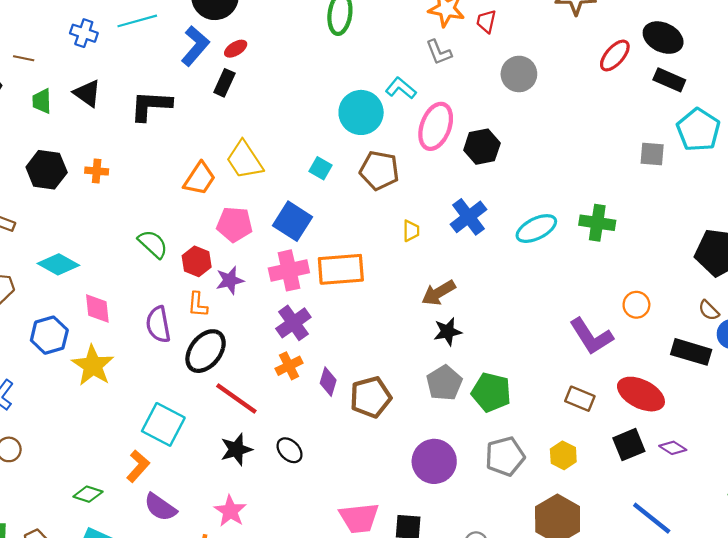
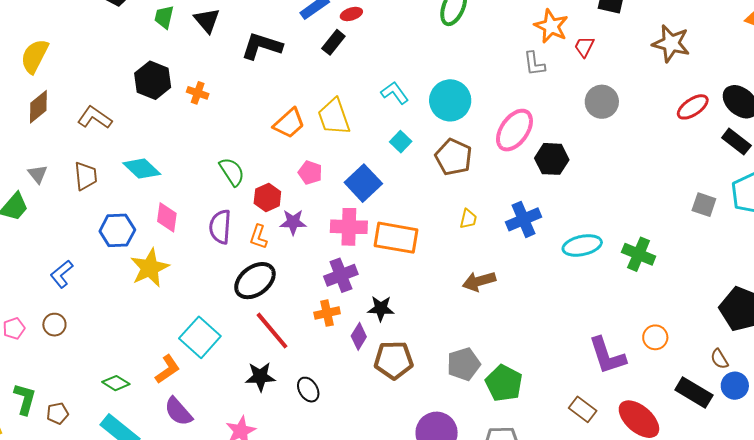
cyan L-shape: (401, 88) -> (395, 93), moved
pink pentagon: (235, 224) -> (310, 173), size x0.7
purple semicircle: (158, 324) -> (220, 227), moved
black star: (448, 332) -> (381, 308), moved

